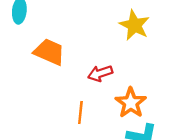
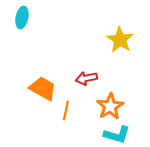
orange trapezoid: (49, 52) -> (43, 88), moved

